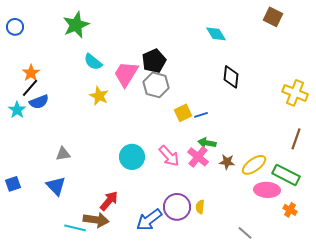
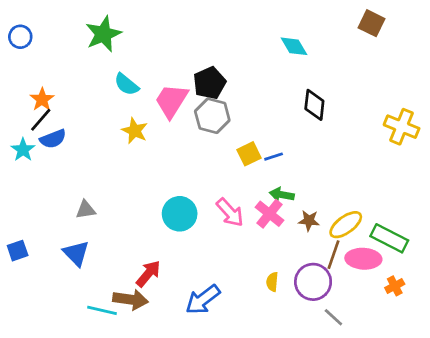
brown line: (296, 139) -> (333, 255), moved
purple circle: (177, 207) -> (313, 282), moved
orange cross: (290, 210) -> (395, 286), turned 32

